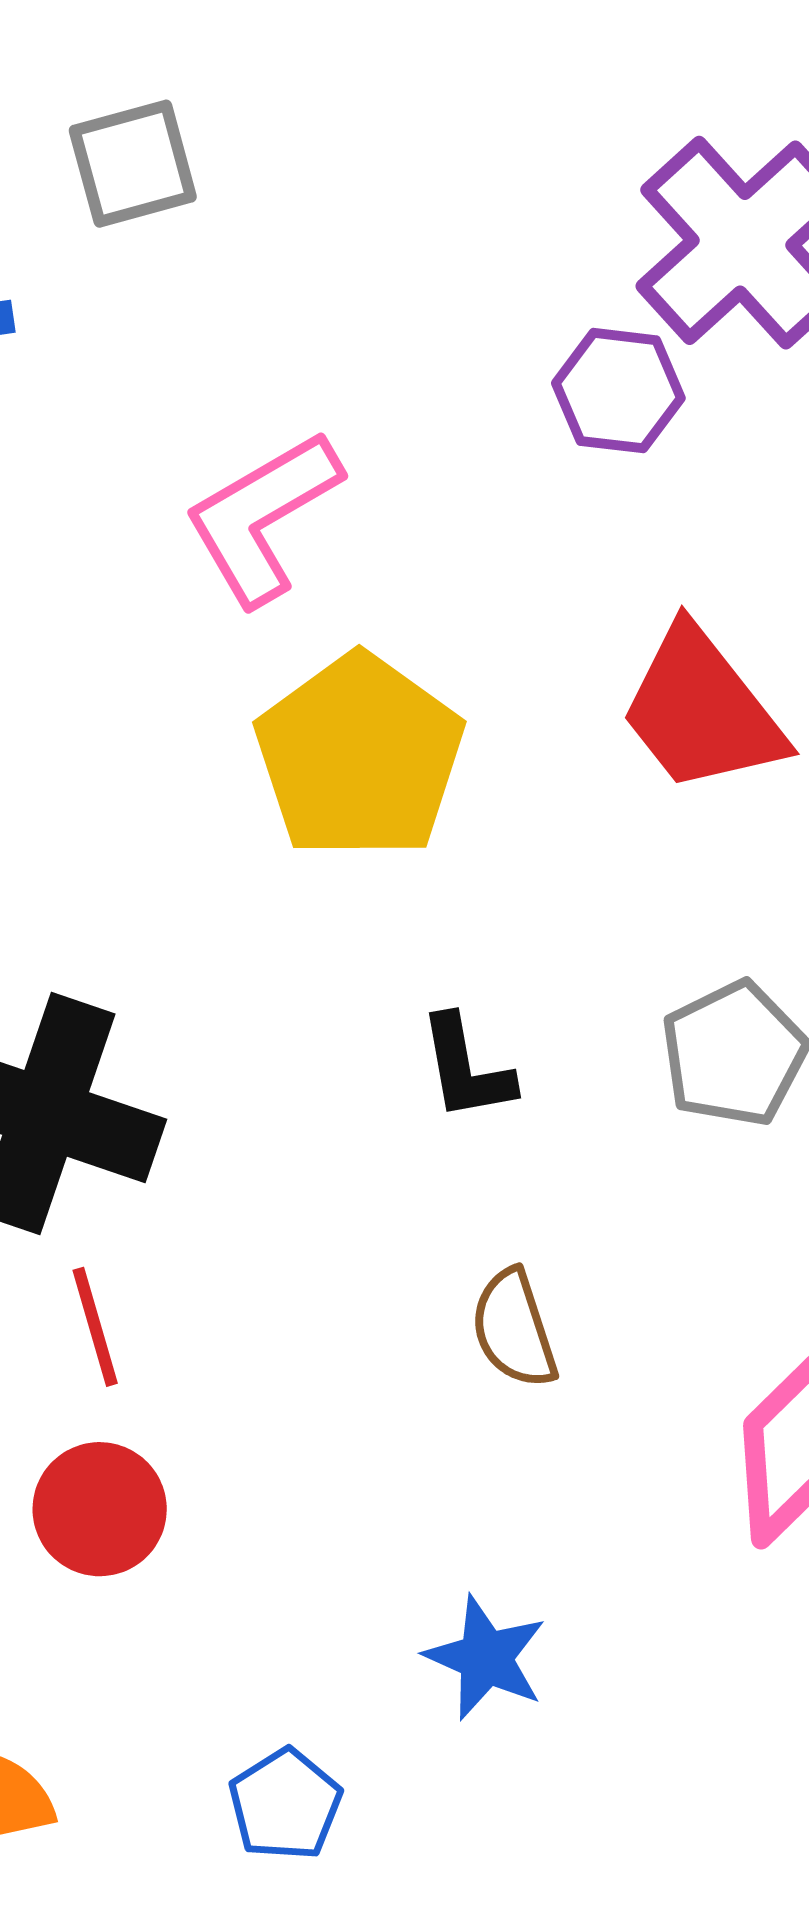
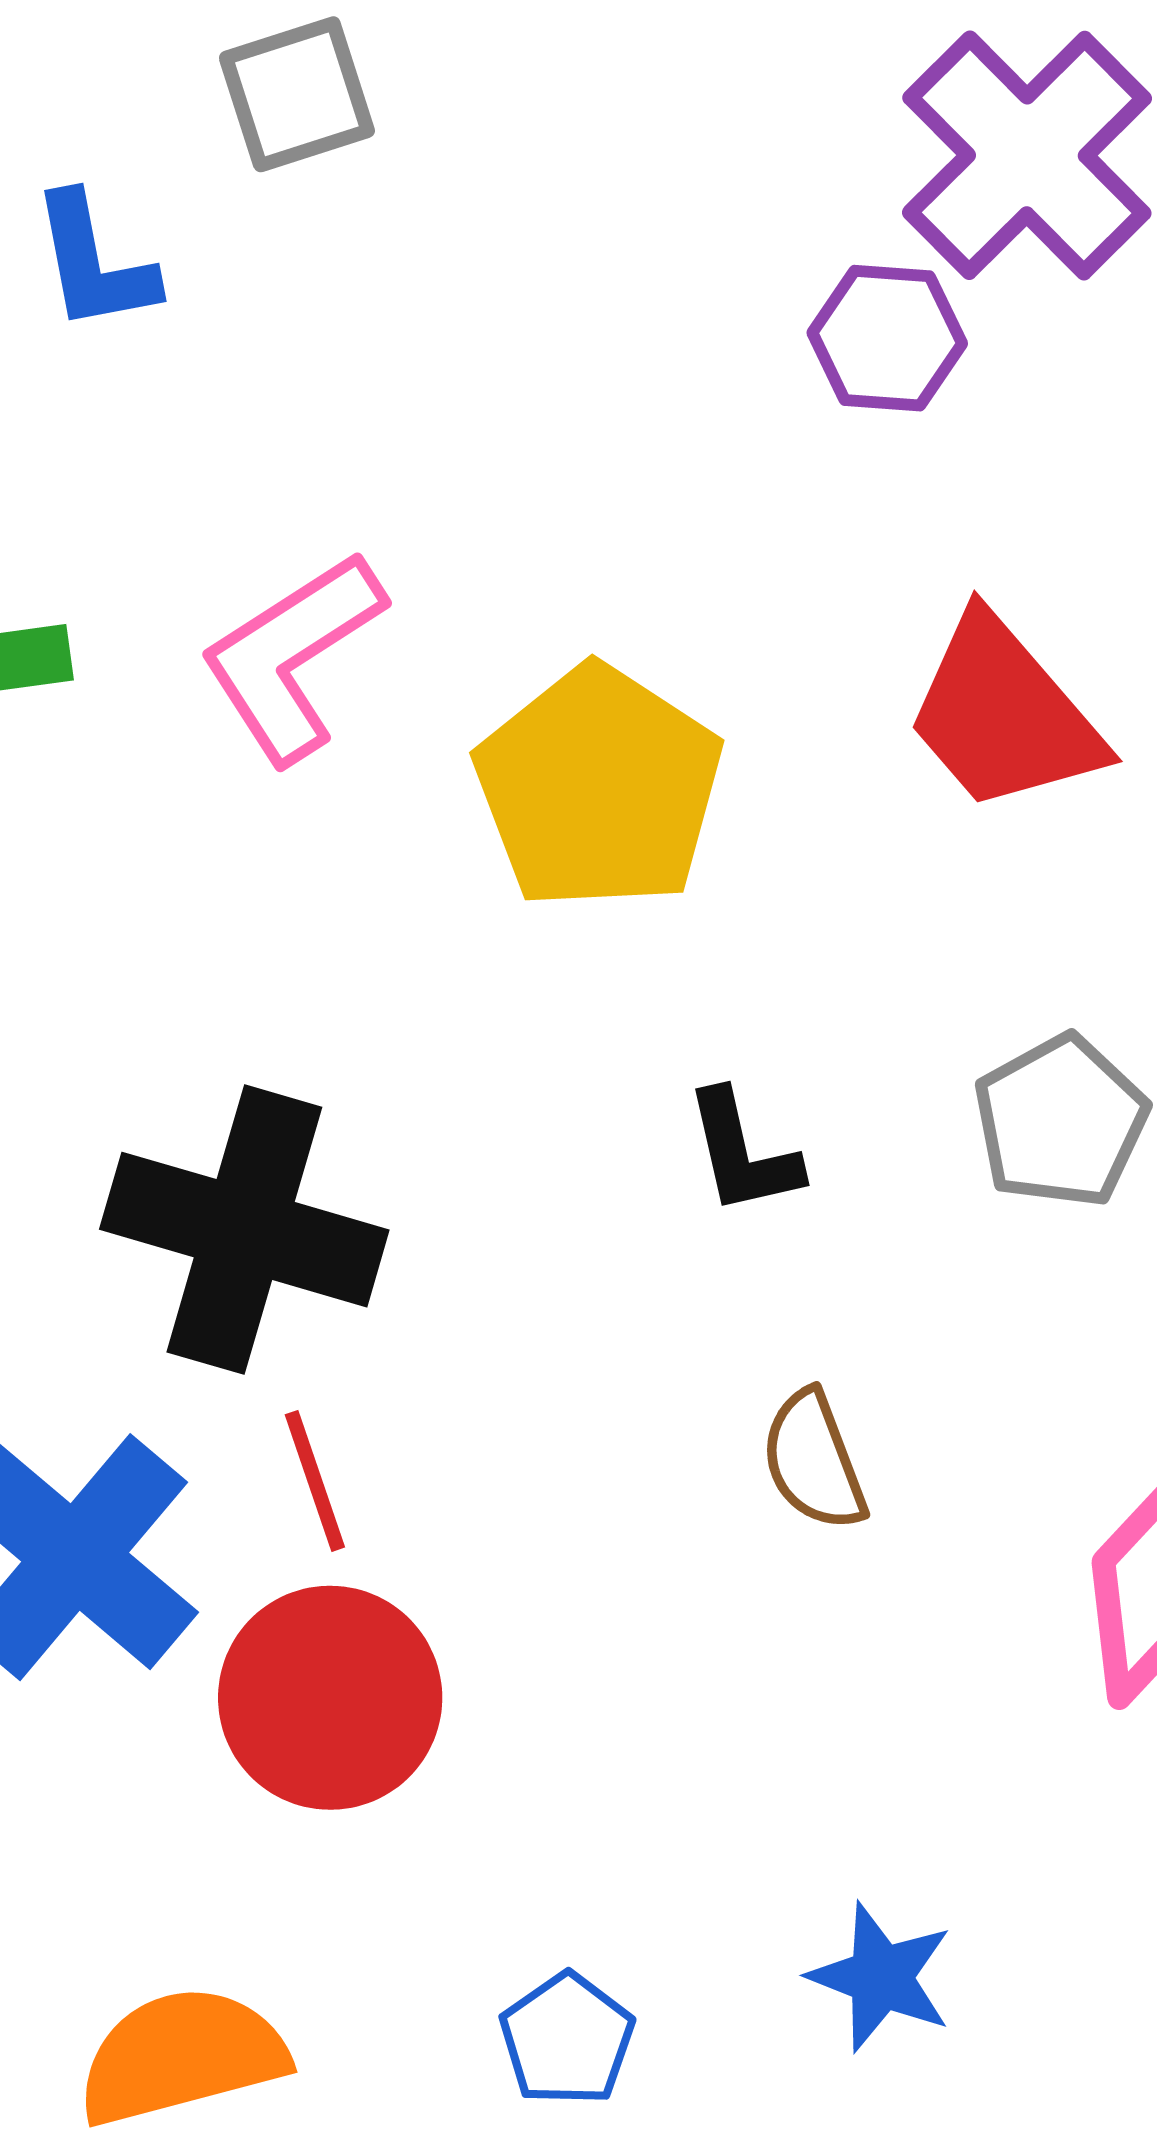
pink L-shape: (262, 517) -> (292, 657), moved
red circle: (100, 1509) -> (330, 1698), size x1.4
blue star: (486, 1658) -> (881, 1977), moved

